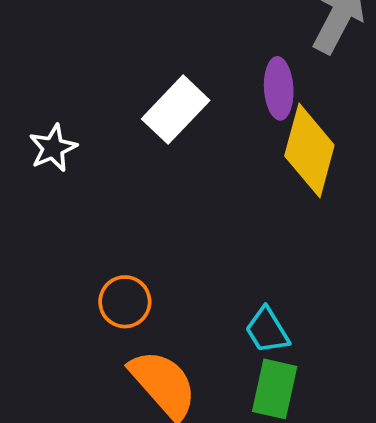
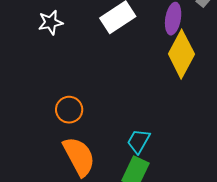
cyan trapezoid: (267, 330) -> (139, 141), turned 48

